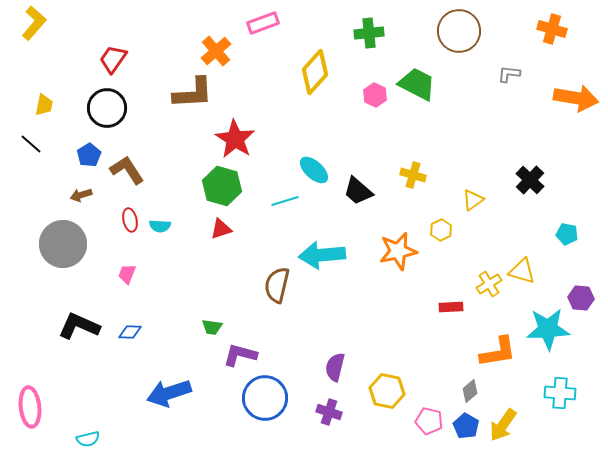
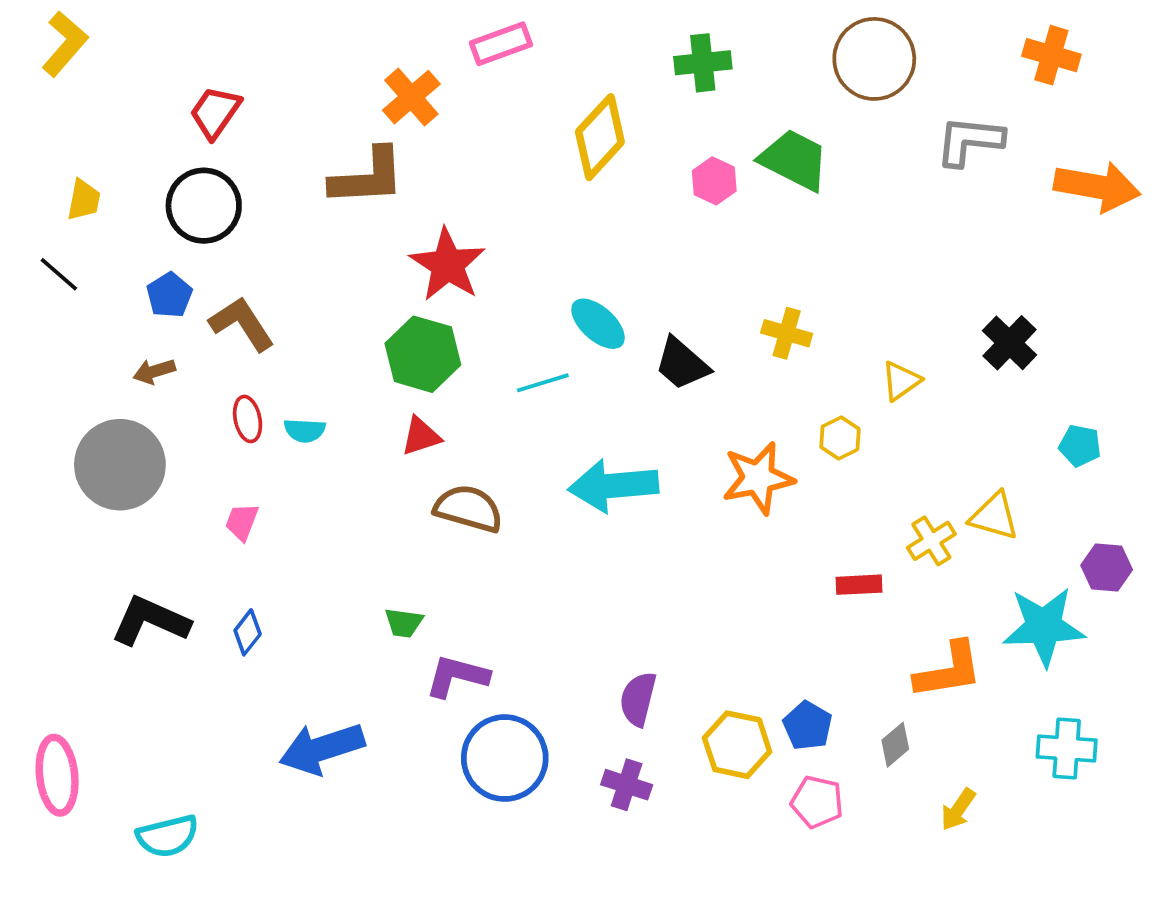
gray L-shape: (509, 74) -> (970, 141), size x1.6
brown semicircle: (277, 285) -> (469, 509), moved, turned 93
blue diamond: (130, 332) -> (248, 632), turned -55
yellow arrow: (503, 425) -> (958, 809), size x0.7
blue pentagon: (466, 426) -> (808, 726), moved
cyan semicircle: (88, 439) -> (168, 836), size x1.4

